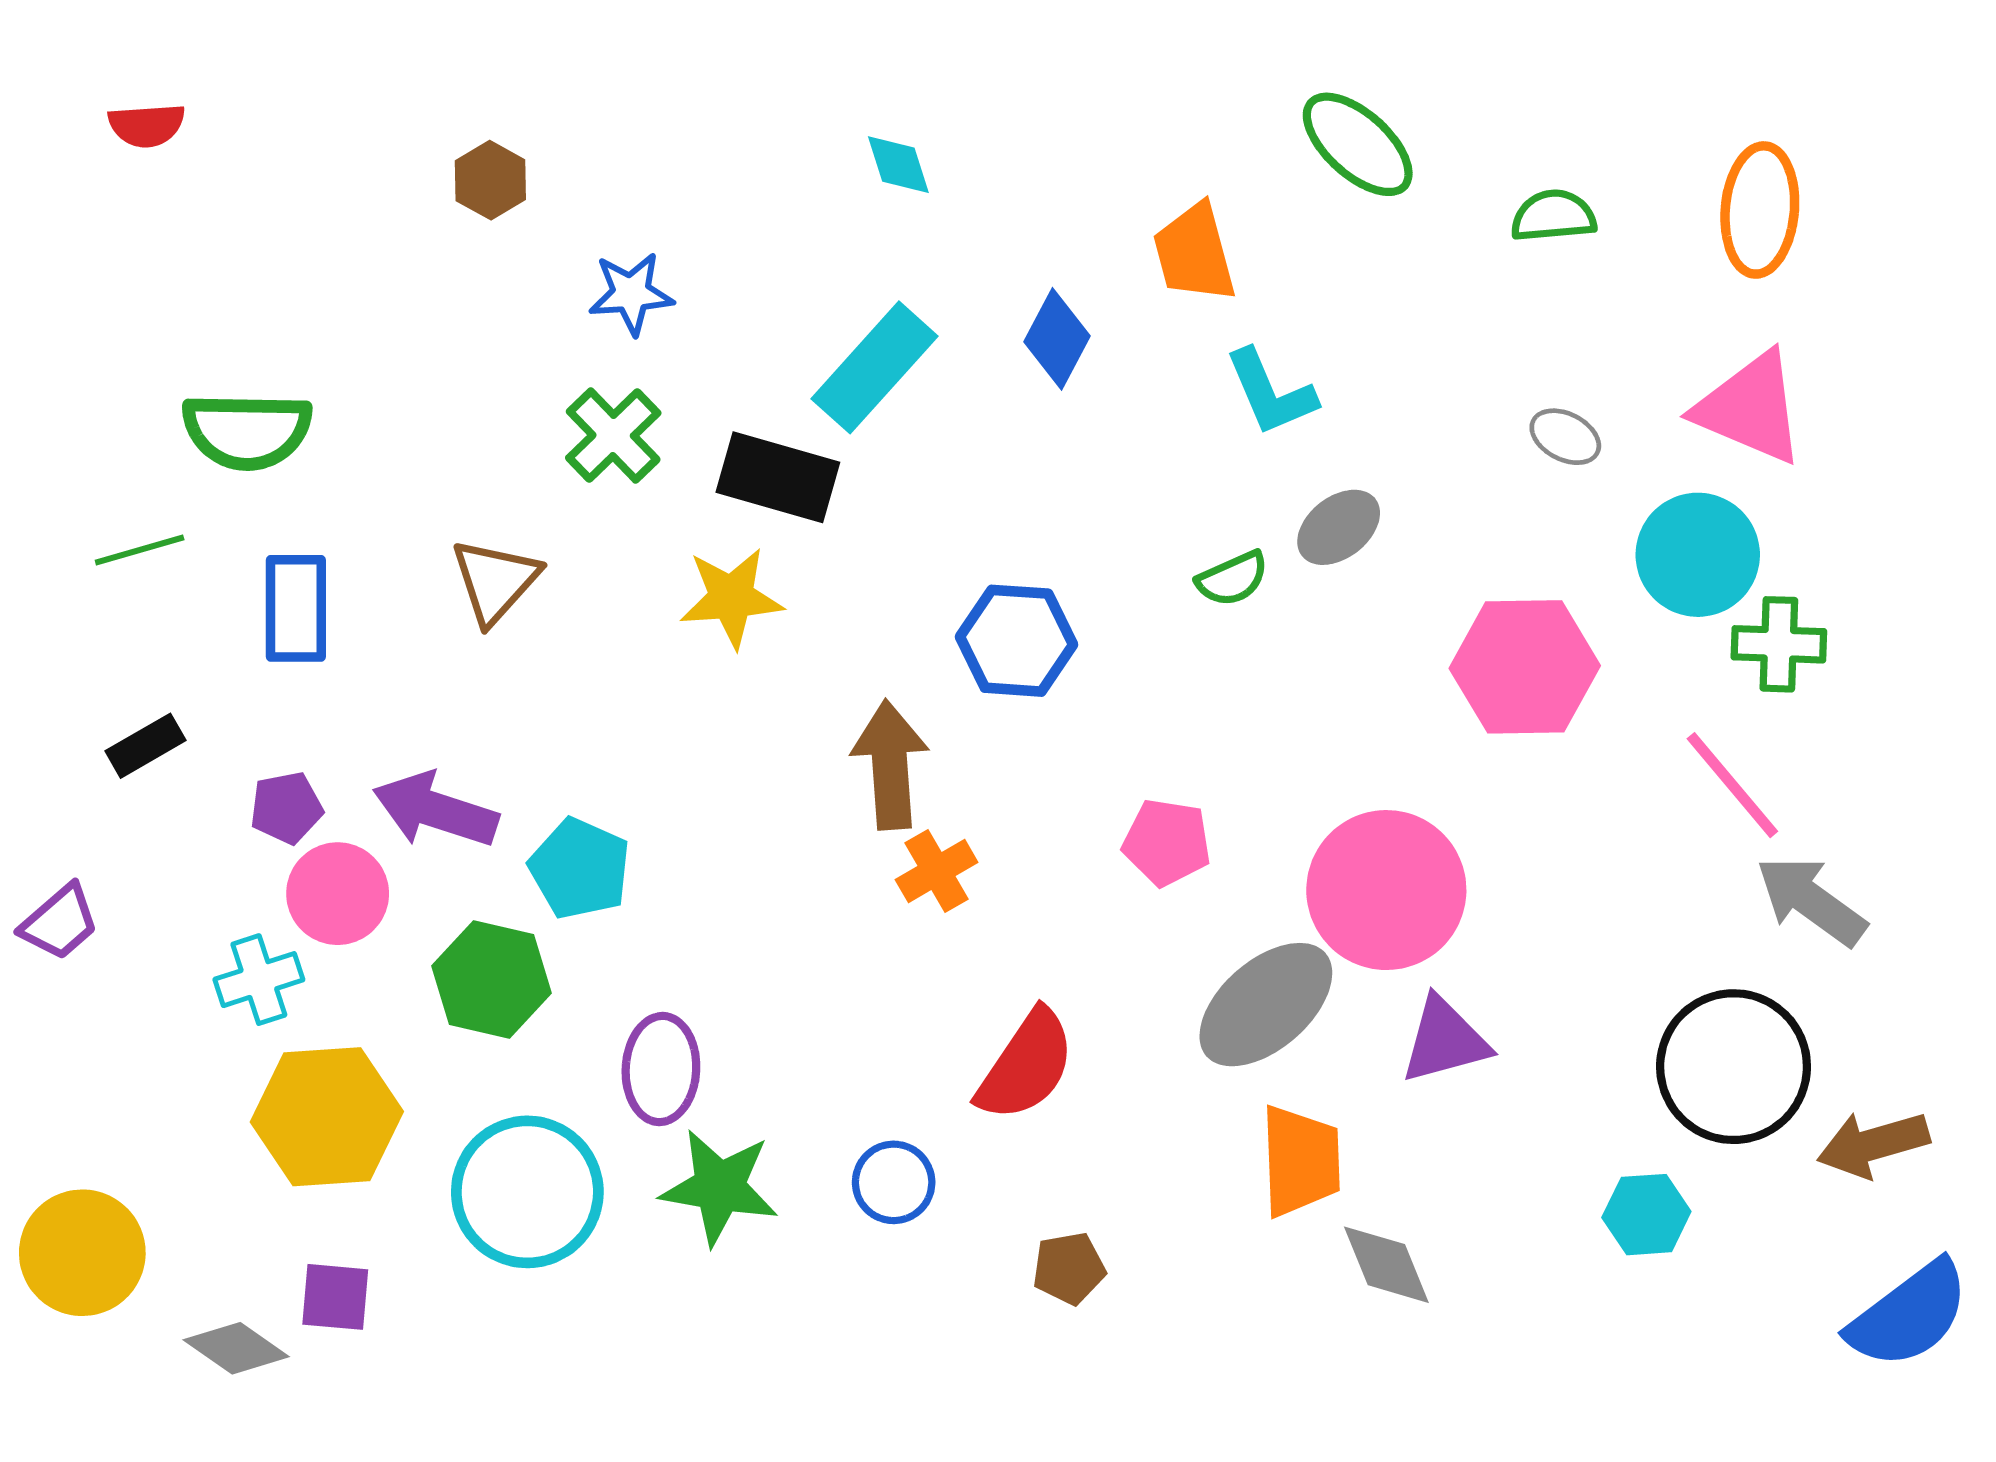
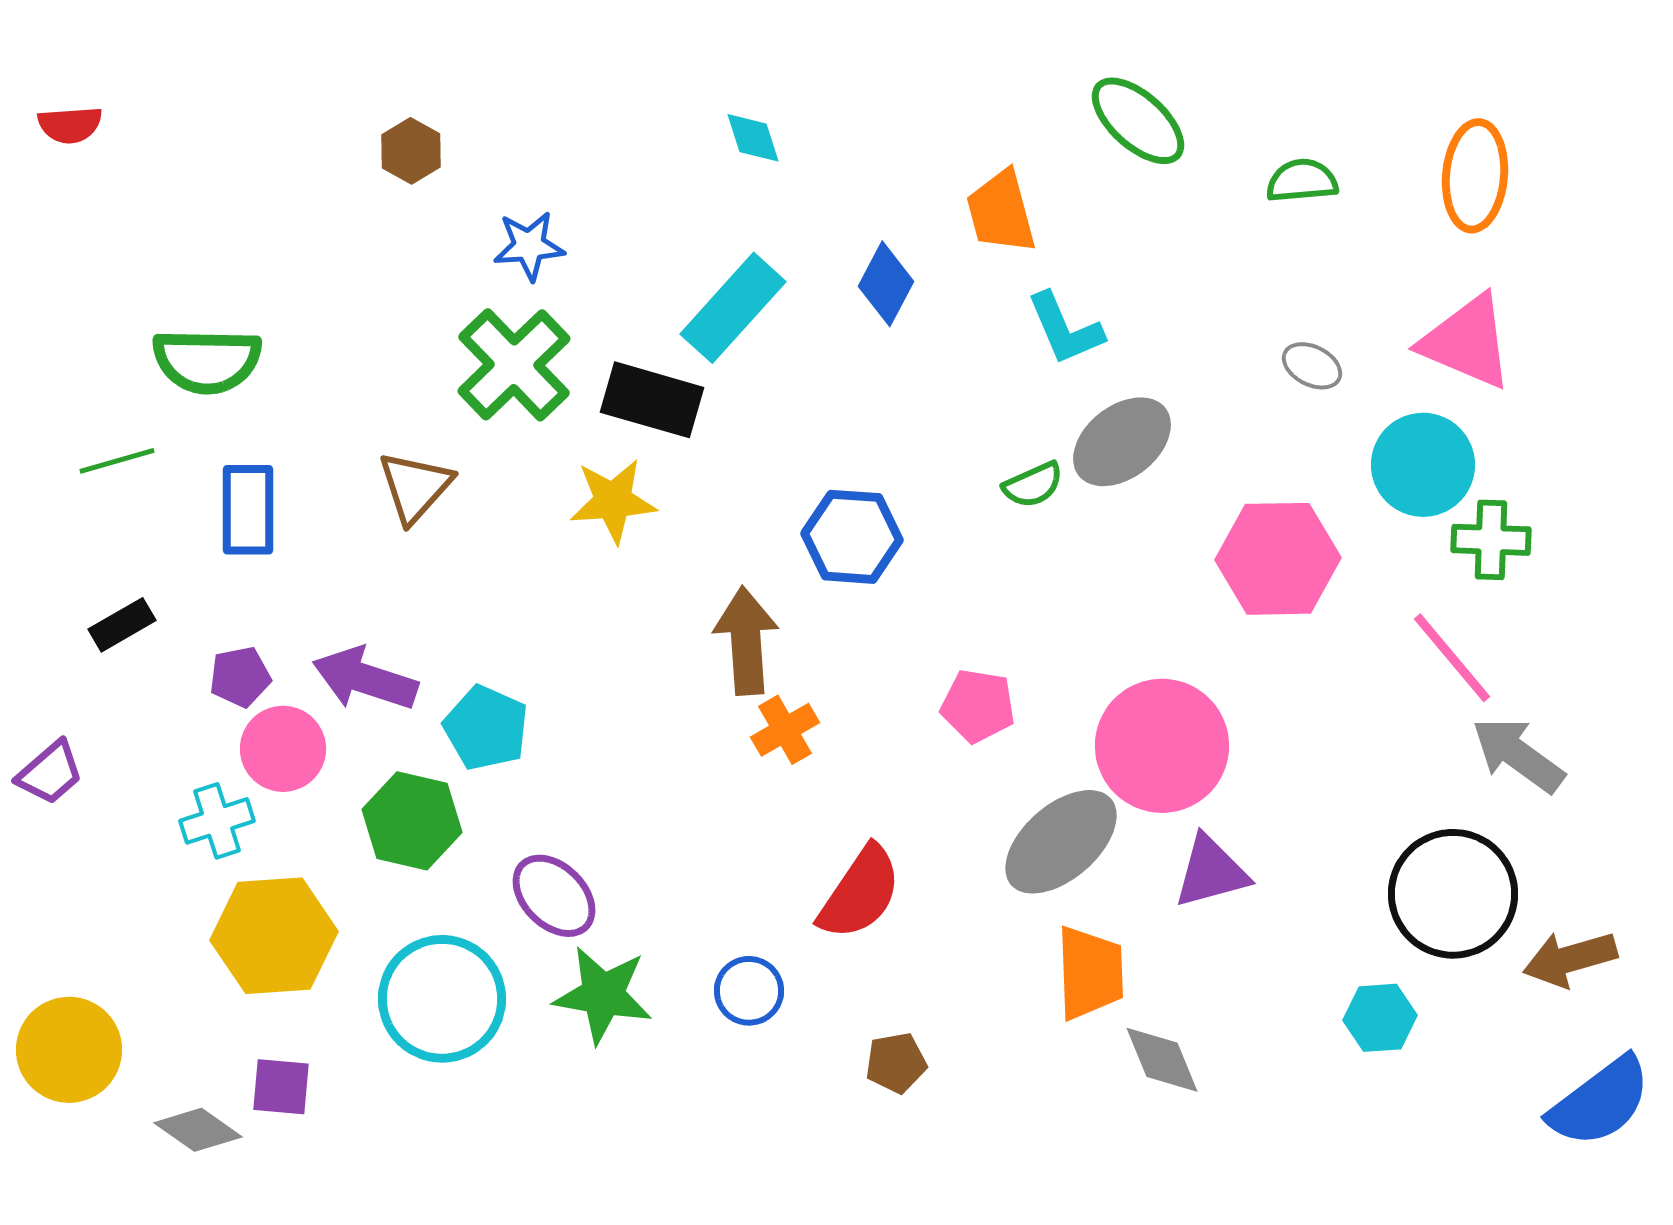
red semicircle: (147, 125) -> (70, 125), moved
green cross: (613, 435) -> (514, 365), size x1.4
gray ellipse: (1339, 527) -> (1122, 442), size x1.4
purple ellipse: (661, 1069) -> (554, 896), turned -48

